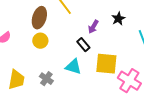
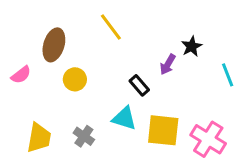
brown ellipse: (39, 18) -> (54, 45), moved
purple arrow: (93, 27) -> (168, 64), moved
yellow square: (106, 64) -> (163, 130), moved

